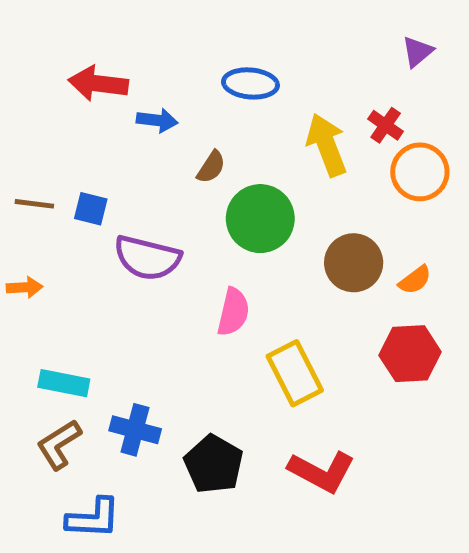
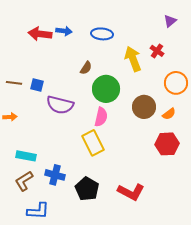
blue arrow: (157, 120) -> (64, 31), moved
orange circle: (420, 172) -> (176, 83), moved
pink semicircle: (233, 312) -> (101, 117), moved
yellow rectangle: (295, 373) -> (93, 143), moved

